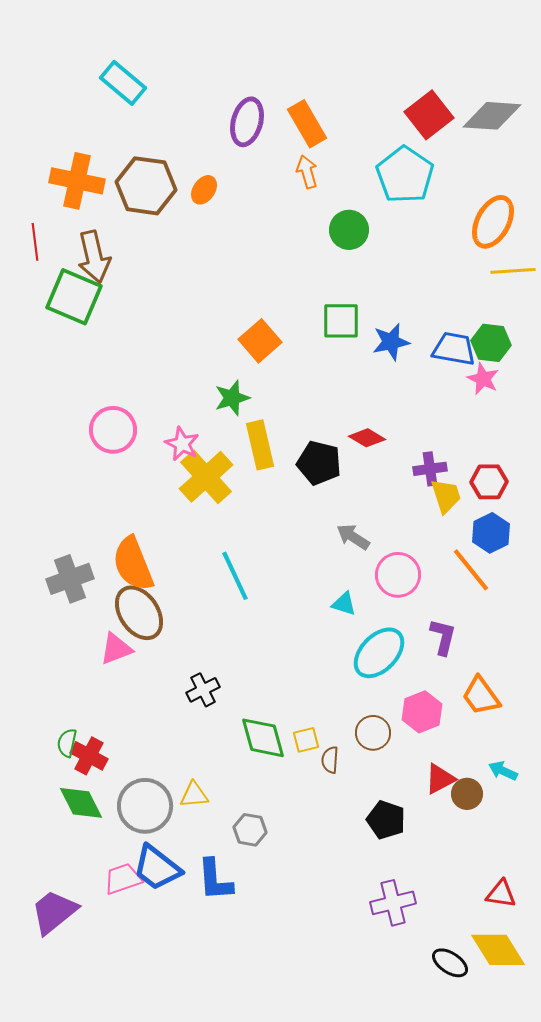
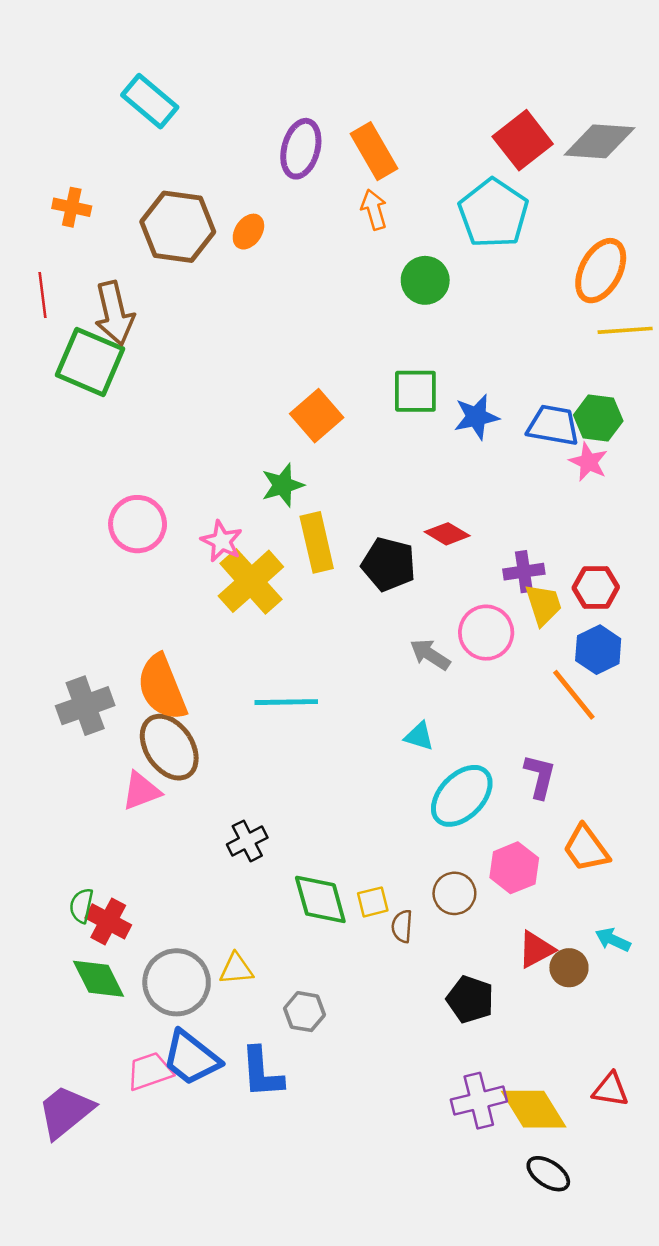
orange cross: (77, 181) -> (72, 207), moved, size x0.6
pink circle: (398, 575) -> (486, 633), moved
cyan line: (235, 576) -> (286, 702), turned -66
yellow diamond: (498, 950) -> (534, 1109), moved

